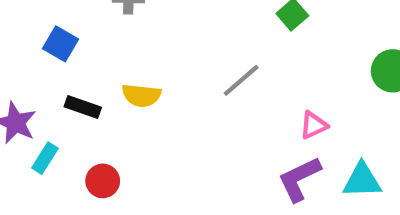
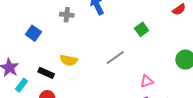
black rectangle: (83, 107) -> (46, 73), moved

